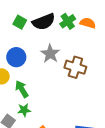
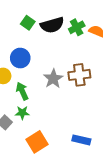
gray star: (50, 54) -> (53, 79), moved
brown cross: (75, 67) -> (79, 75), turned -30

